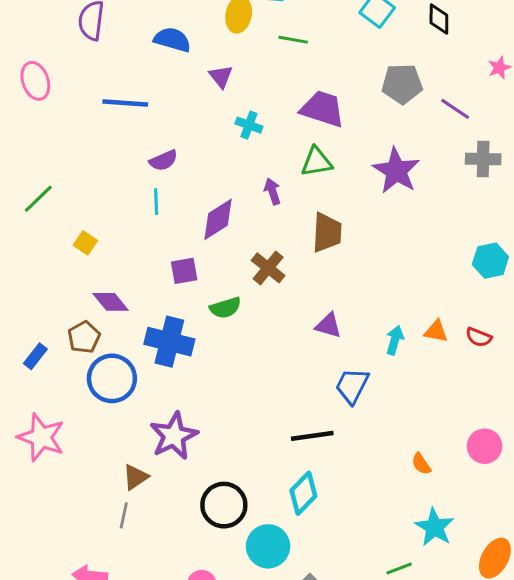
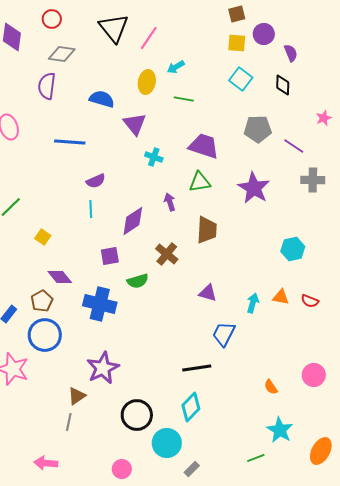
purple triangle: (221, 76) -> (135, 124), size x1.4
cyan hexagon: (490, 261) -> (293, 249), moved
blue circle: (112, 378) -> (45, 335), moved

